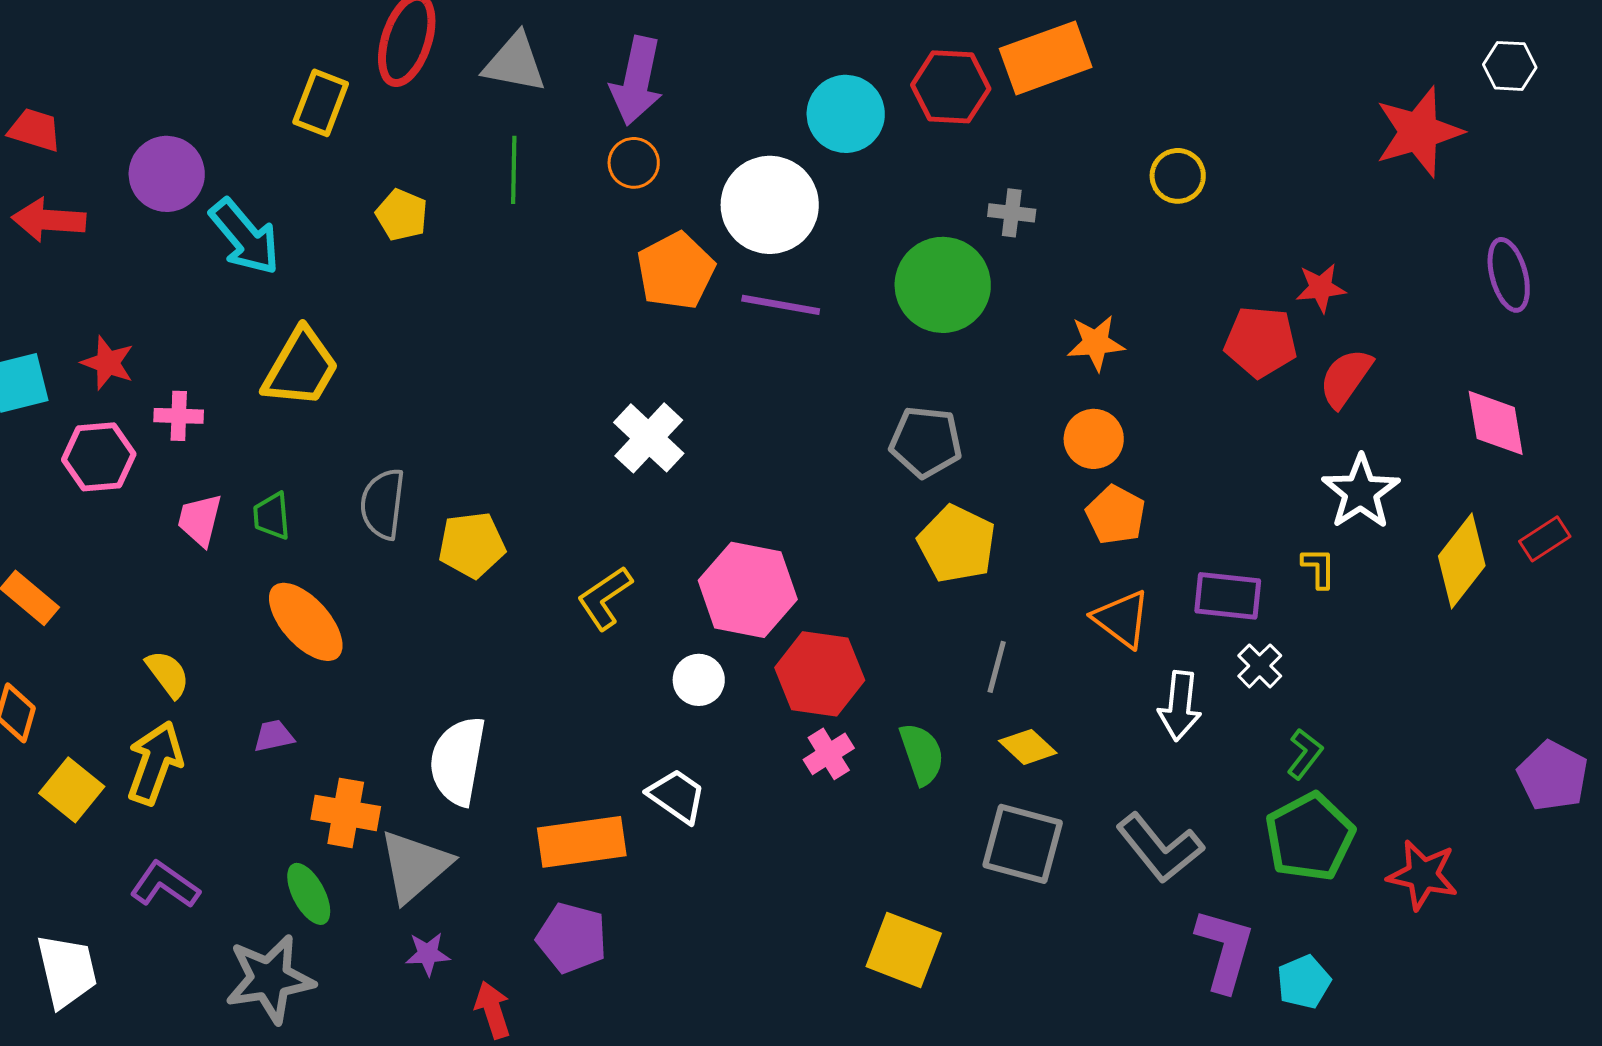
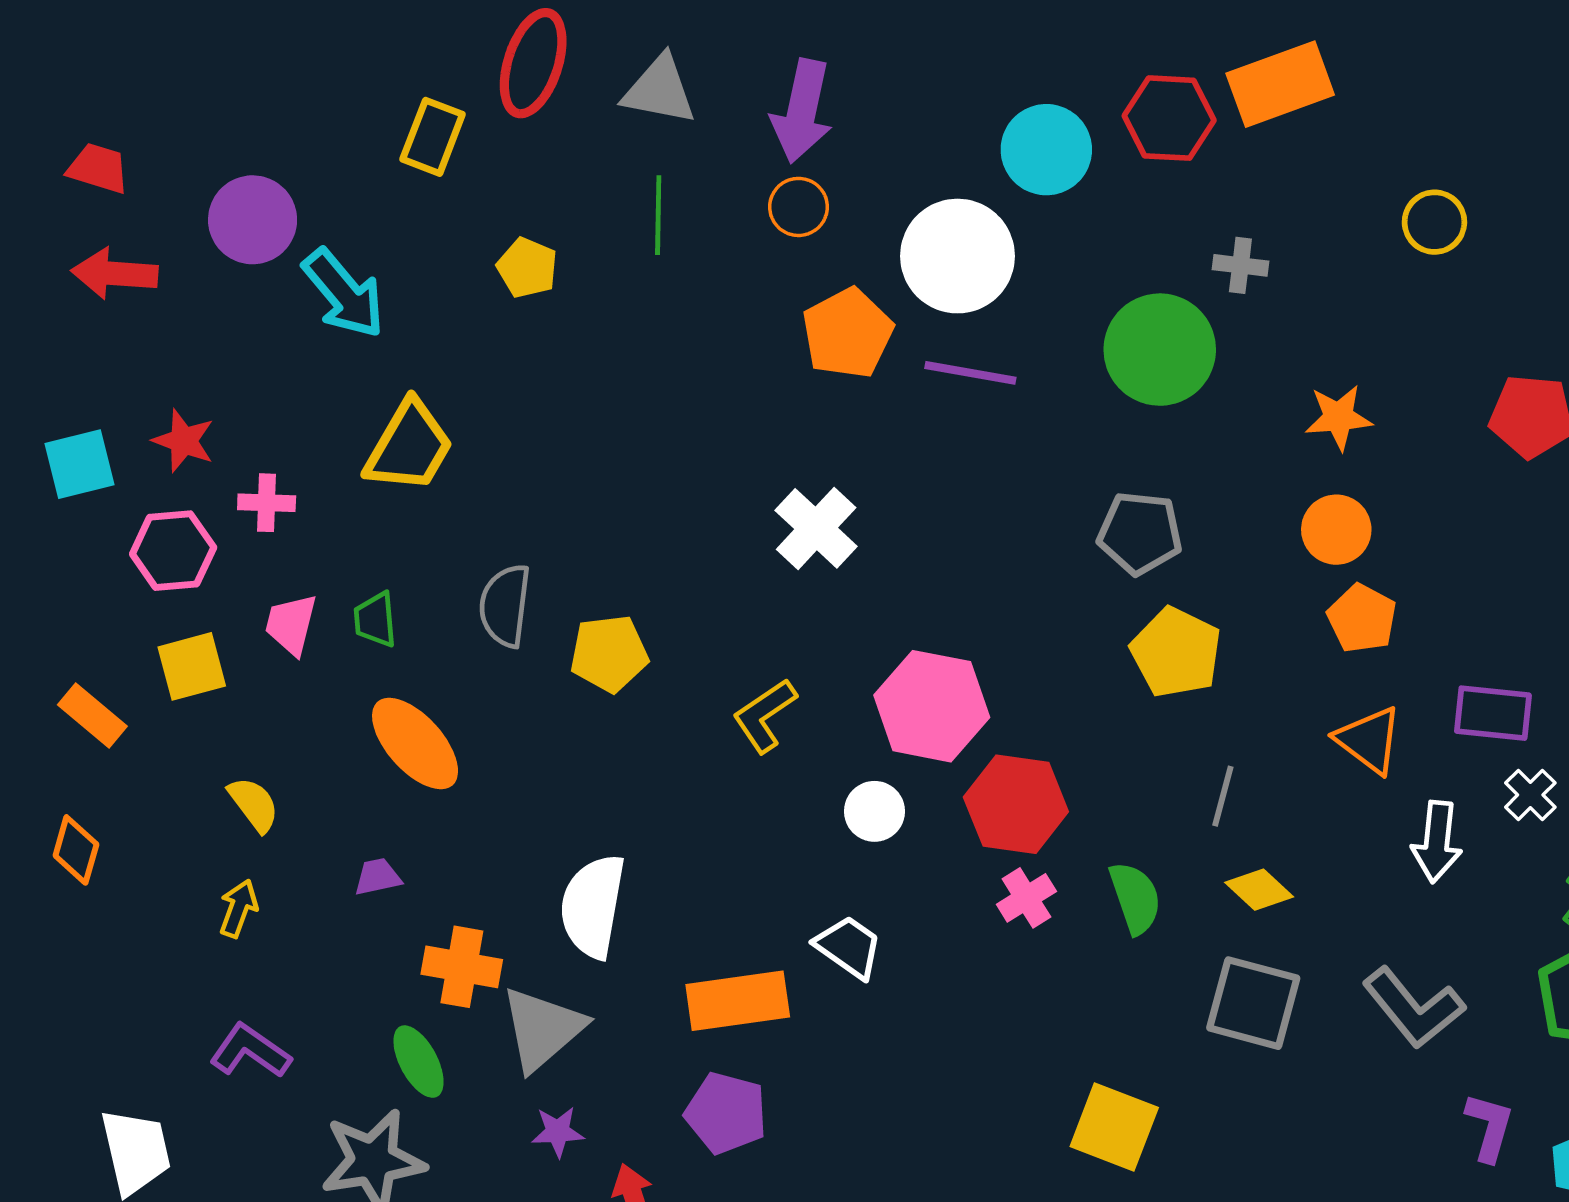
yellow arrow: (155, 763) -> (238, 908), size x0.6
yellow square: (72, 790) -> (192, 666), moved, turned 36
purple L-shape: (1225, 950) -> (1489, 1127), size x0.7

